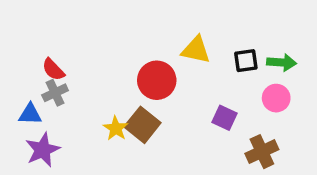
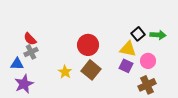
yellow triangle: (196, 50) -> (128, 49), moved
black square: (246, 61) -> (138, 34), turned -32
pink circle: (276, 98) -> (148, 61), moved
brown square: (142, 125) -> (91, 70), moved

